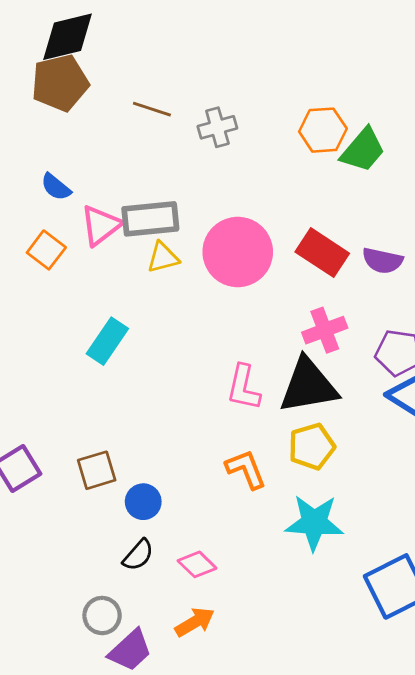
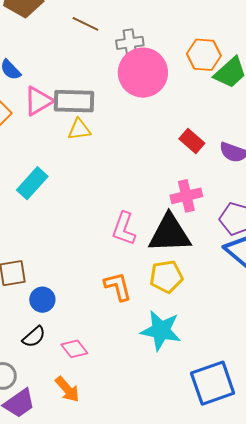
pink circle: (238, 252) -> (143, 73), moved
red rectangle: (322, 253) -> (192, 141), size x0.7
orange arrow: (195, 622) -> (67, 389), turned 72

